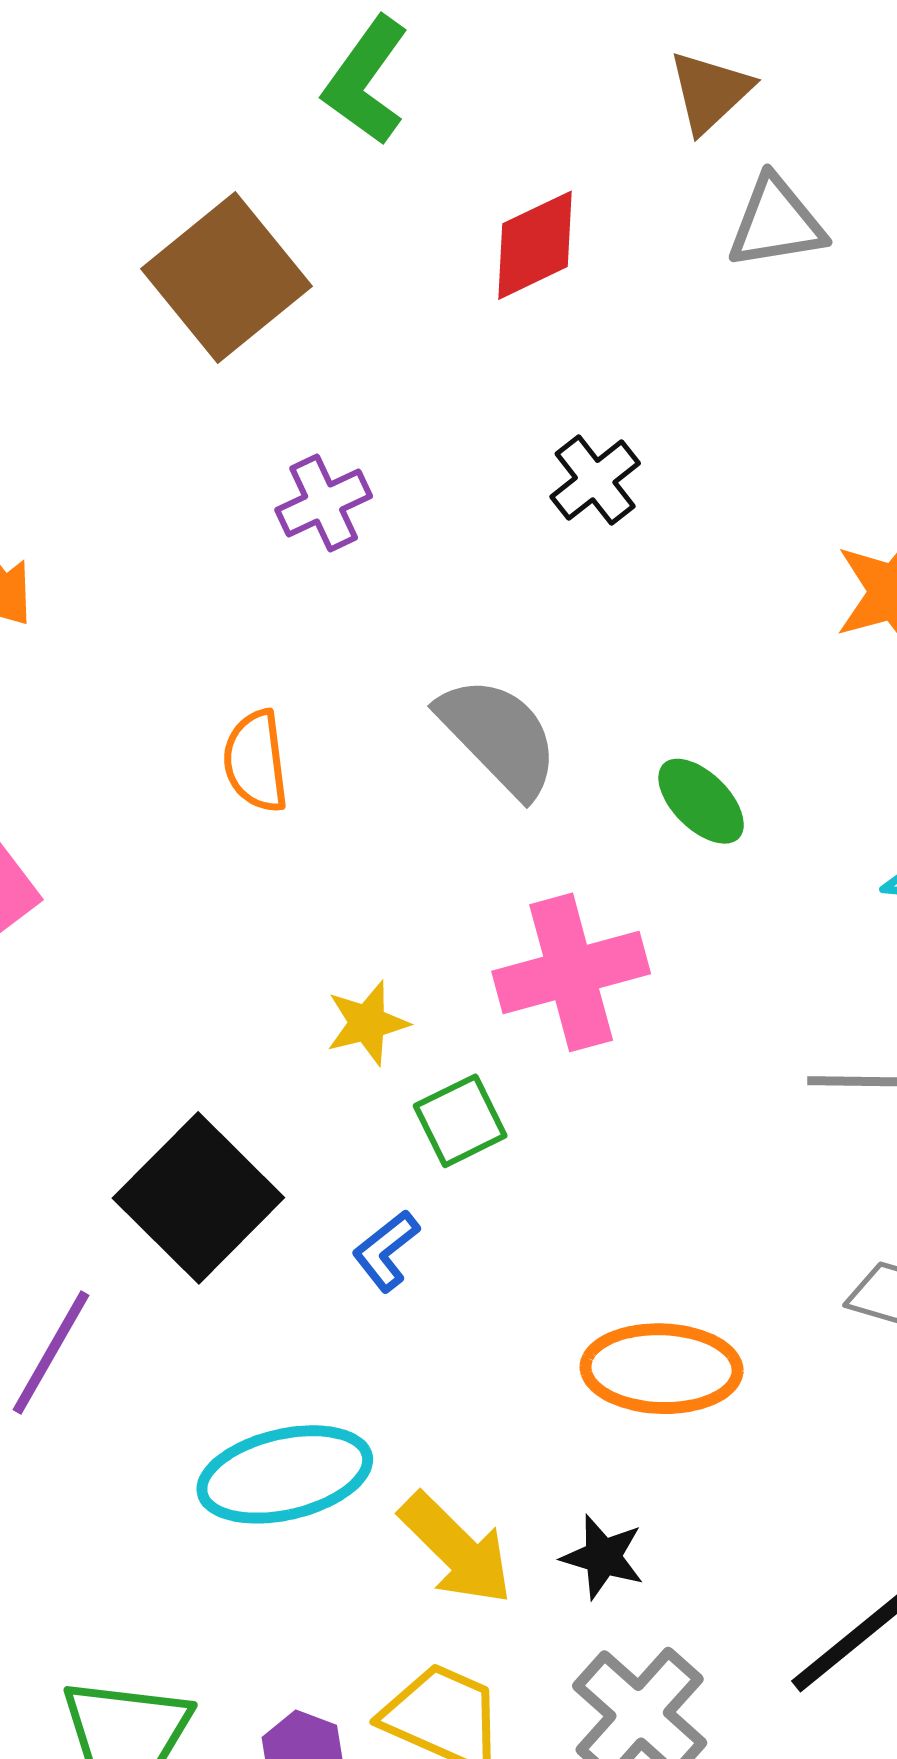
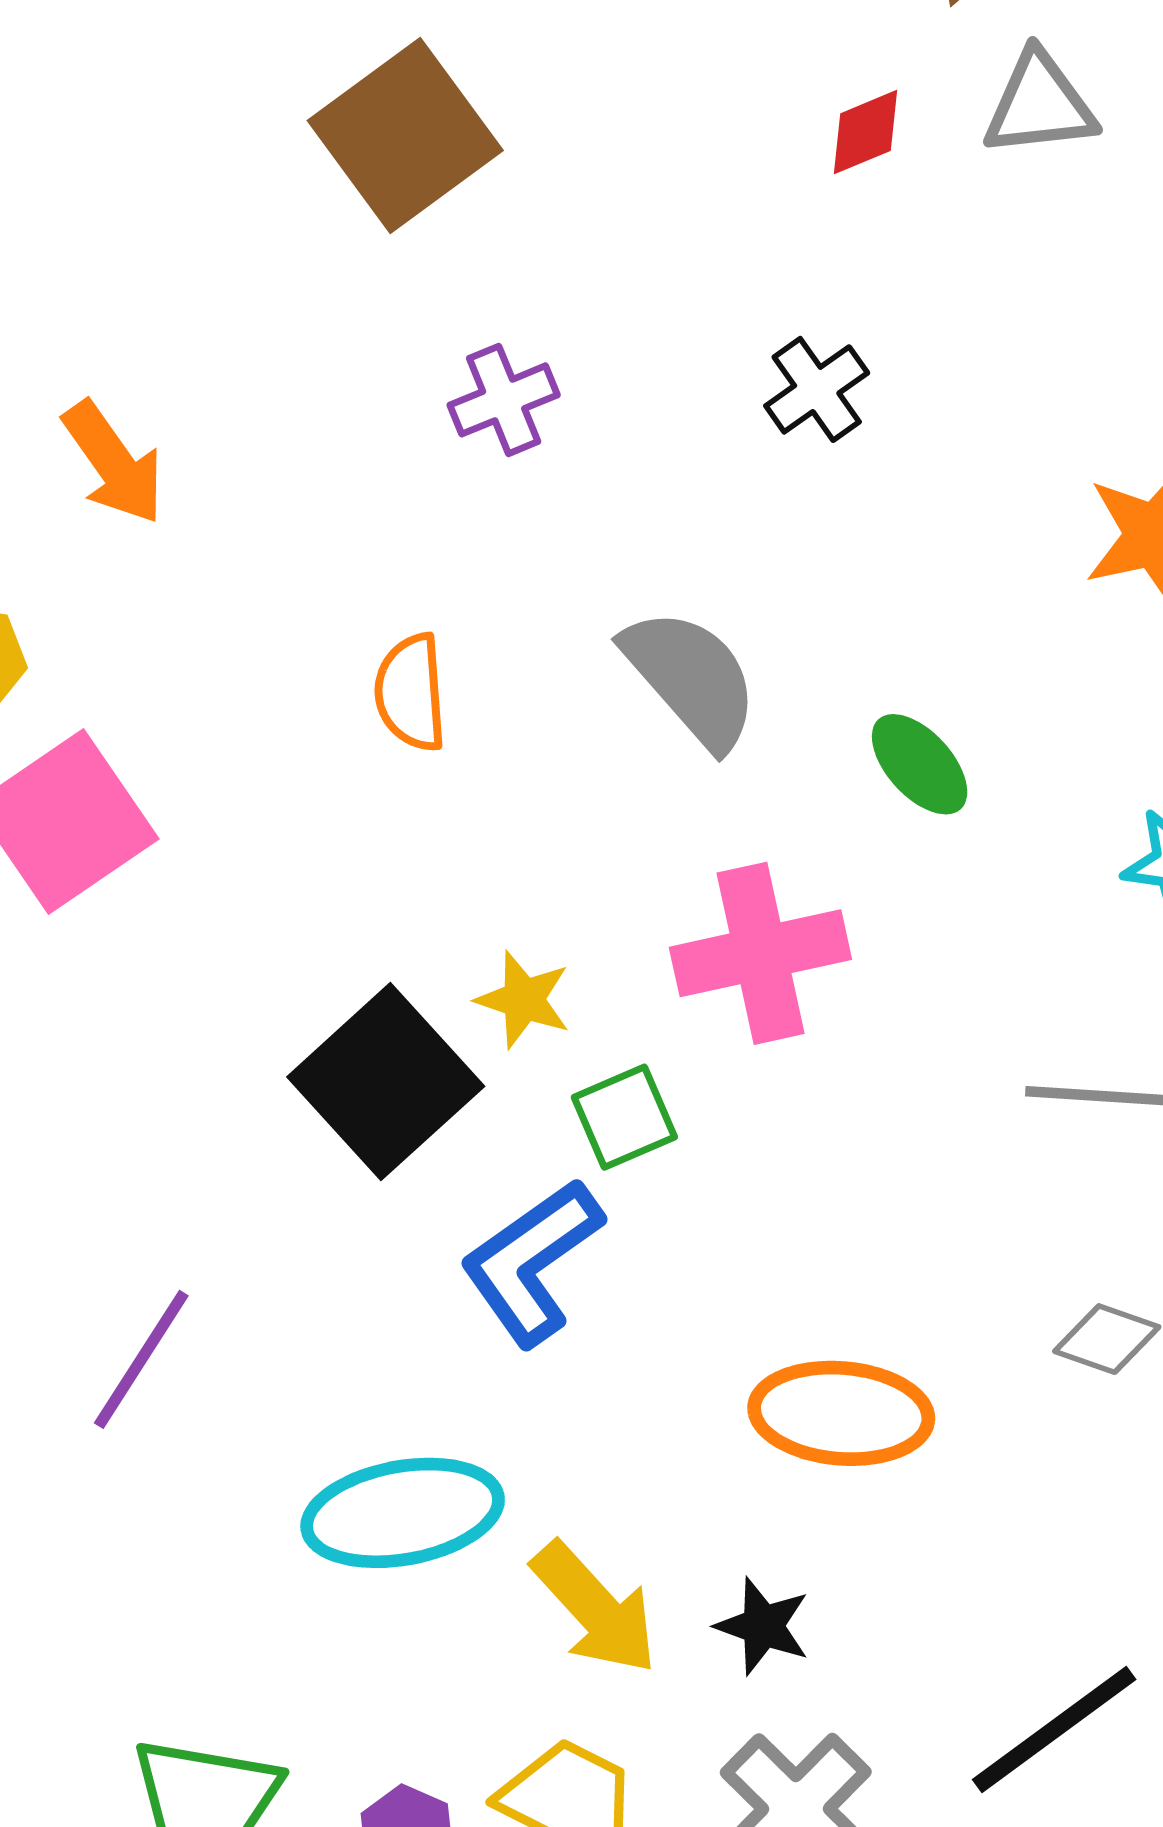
red diamond: (535, 245) -> (866, 132), moved, size x0.7
yellow star: (367, 1023) -> (523, 1000), turned 30
black square: (198, 1198) -> (386, 1082), moved
blue L-shape: (386, 1251) -> (532, 1262), size x1.8

